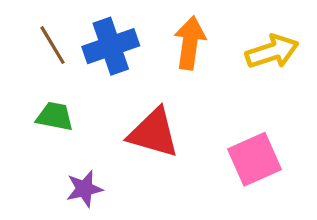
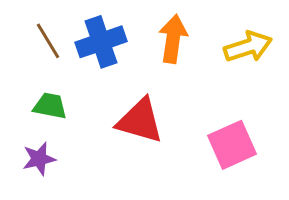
purple star: (84, 189) -> (39, 159), moved

